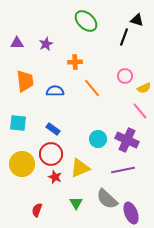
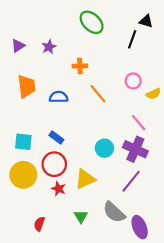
purple triangle: (17, 43) -> (18, 46), turned -32
pink line: (140, 111) -> (139, 123), moved
cyan square: (18, 123) -> (23, 142), moved
purple line: (123, 170) -> (131, 181), turned -40

